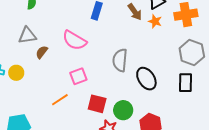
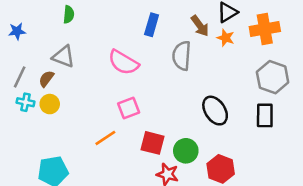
gray triangle: (27, 35) -> (64, 57), turned 30
brown semicircle: (42, 52) -> (46, 79), moved
gray semicircle: (120, 60) -> (182, 56), moved

